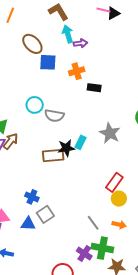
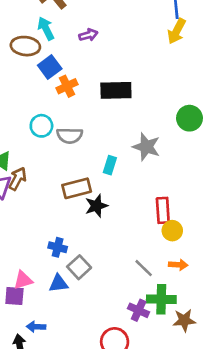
cyan arrow: (68, 34) -> (46, 29), moved
brown ellipse: (32, 44) -> (25, 46), turned -30
blue square: (48, 62) -> (50, 67), turned -30
orange cross: (77, 71) -> (67, 86), moved
black rectangle: (94, 88) -> (116, 90), size x1.6
black star: (66, 148) -> (96, 206), moved
red rectangle: (114, 182) -> (163, 210), turned -30

